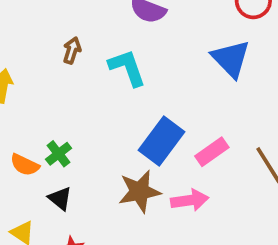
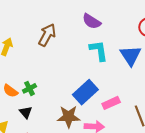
brown arrow: (72, 50) -> (47, 35), size x1.6
cyan L-shape: (127, 68) -> (99, 51), moved

